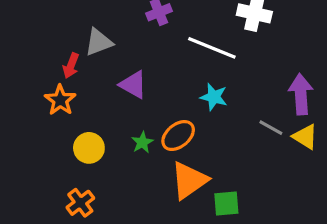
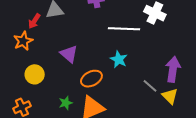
white line: (212, 48) -> (124, 29), turned -32
purple triangle: (133, 85) -> (69, 54), moved
green star: (142, 142) -> (66, 103), moved

